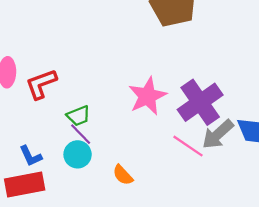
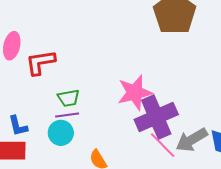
purple cross: (200, 102) -> (156, 117), moved
purple line: (81, 134) -> (67, 115), turned -65

